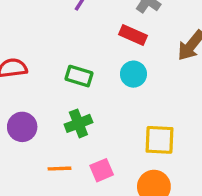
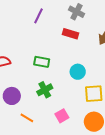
cyan circle: (133, 74) -> (78, 72), moved
orange line: (60, 169) -> (27, 118), moved, turned 40

